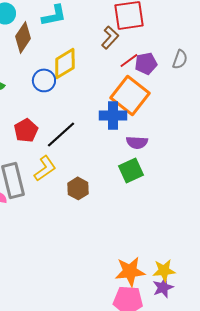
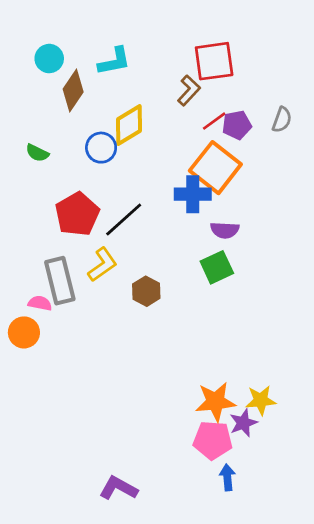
red pentagon: (26, 130) -> (77, 214), size x1.4
purple star: (163, 287) -> (243, 423), moved

